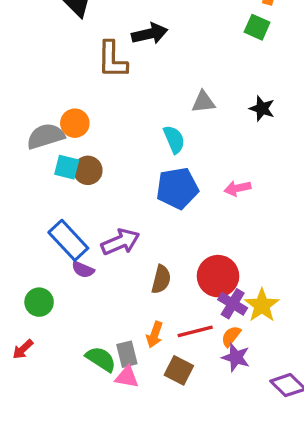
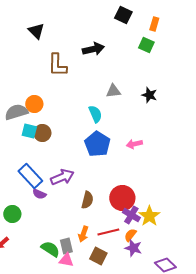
black arrow: (150, 34) -> (93, 49), moved
blue pentagon: (177, 188) -> (97, 144), turned -30

